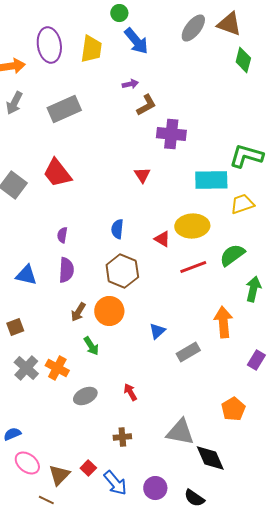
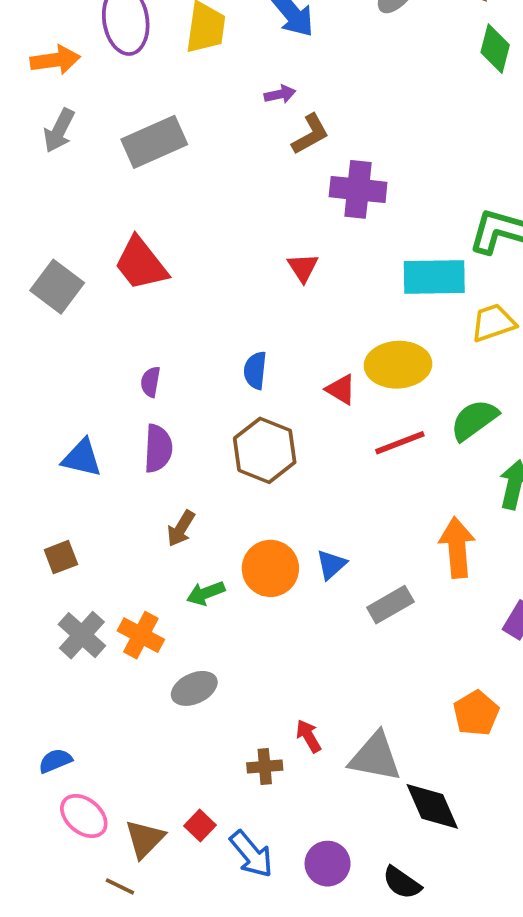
orange circle: (109, 311) -> (270, 568), moved
green arrow: (91, 346) -> (206, 593), turned 102
red arrow: (130, 392) -> (308, 736), moved

